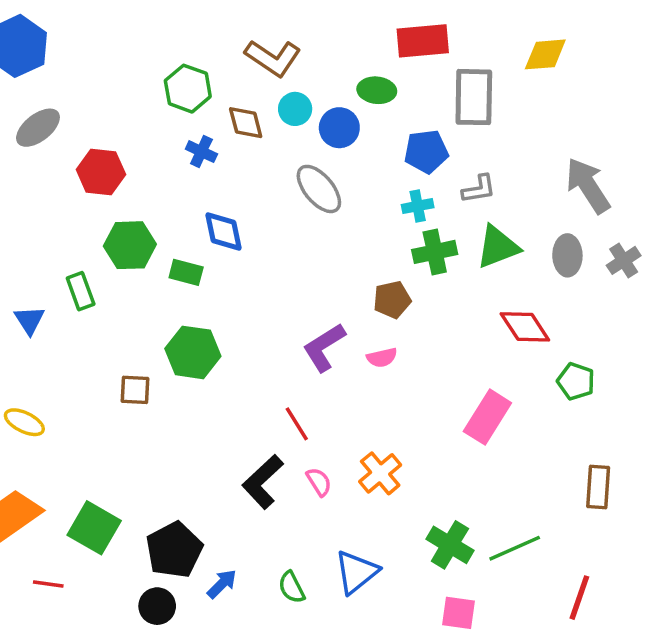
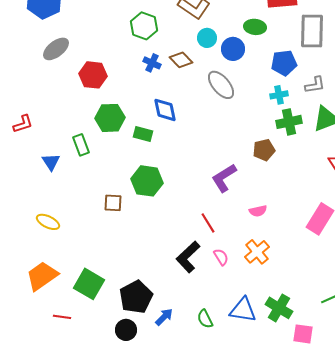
brown diamond: (246, 123) -> (181, 60), moved, turned -30
pink semicircle: (382, 358) -> (258, 211), moved
green cross: (450, 545) -> (279, 308), moved
blue triangle: (356, 572) -> (243, 310), turned 48

